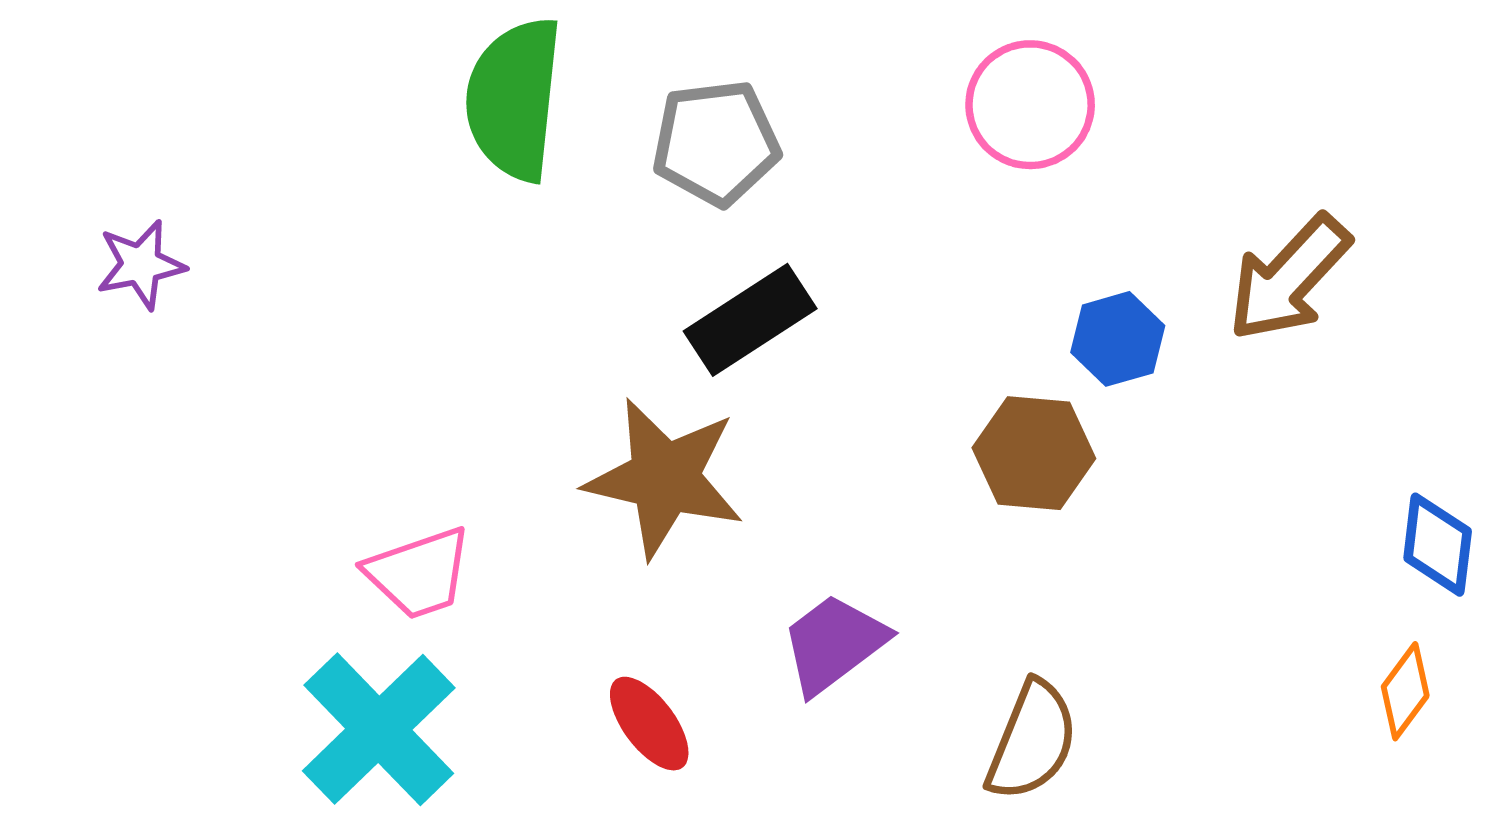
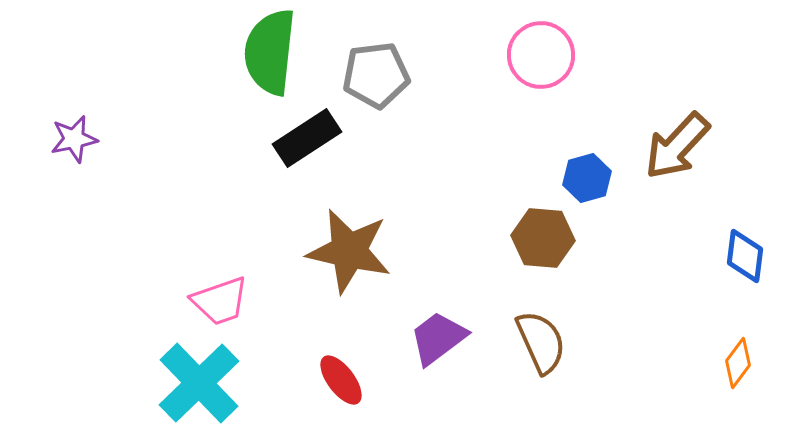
black rectangle: (750, 320) -> (307, 138), moved
blue diamond: (1438, 545) -> (745, 256), moved
brown semicircle: (1032, 741) -> (541, 342), moved, turned -46

